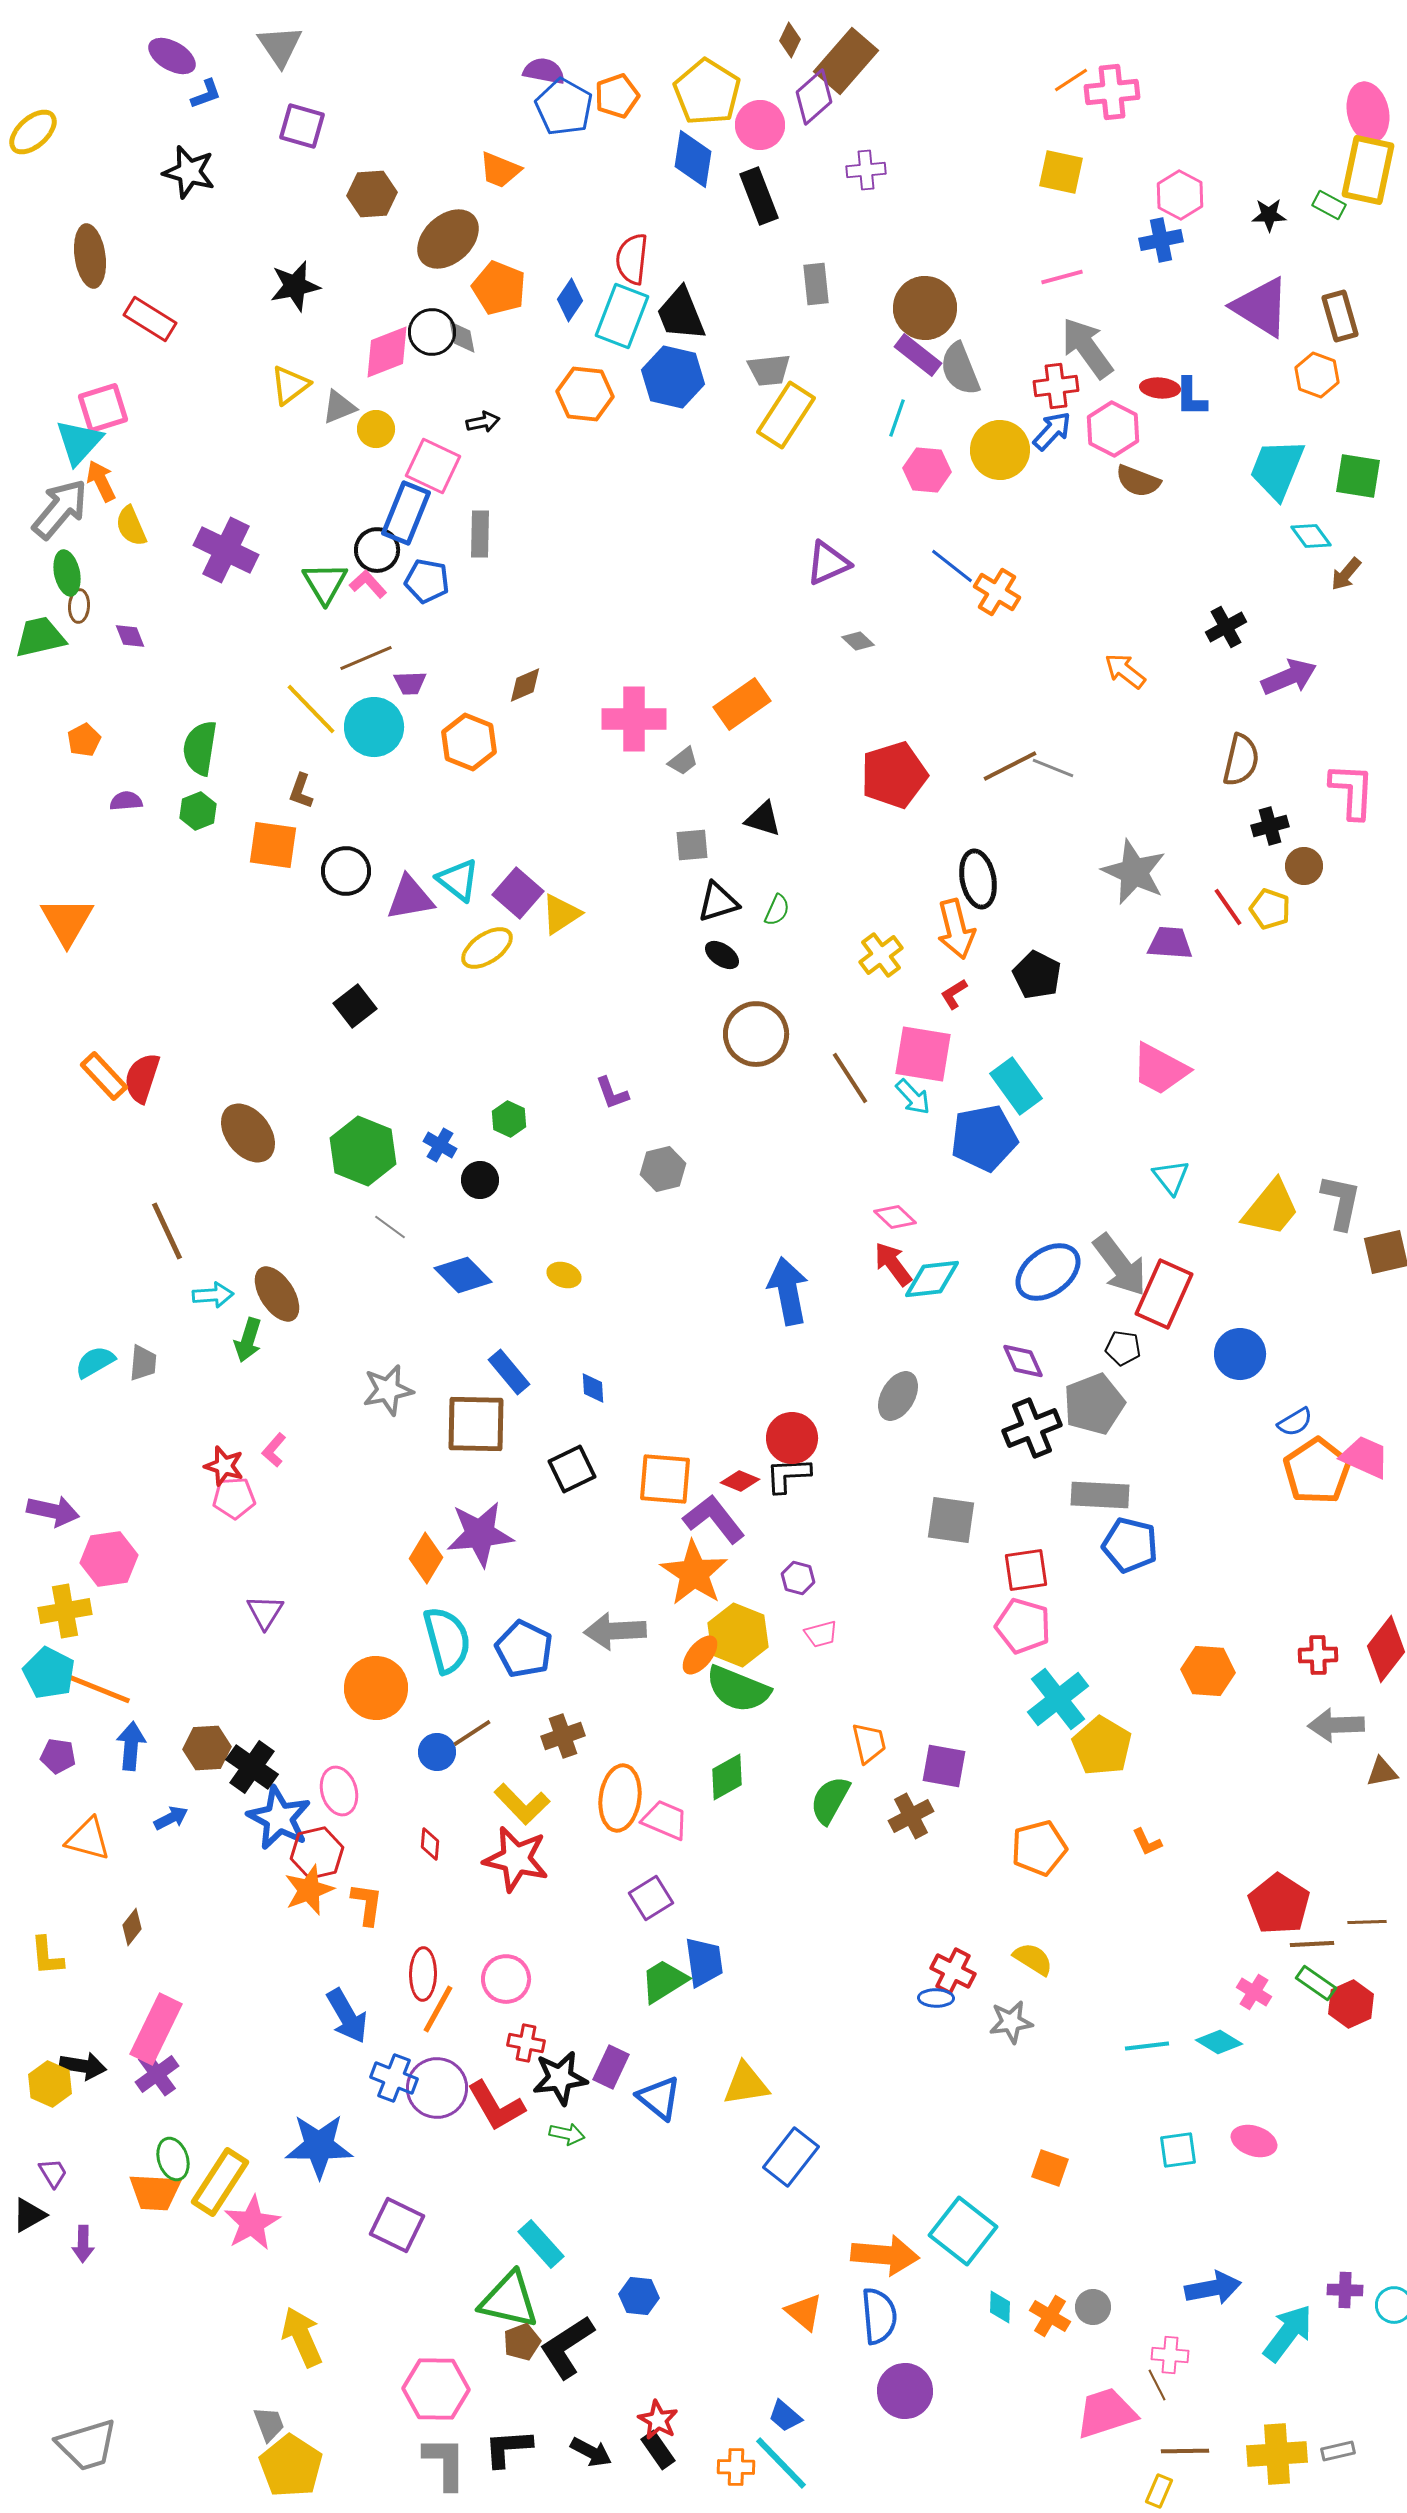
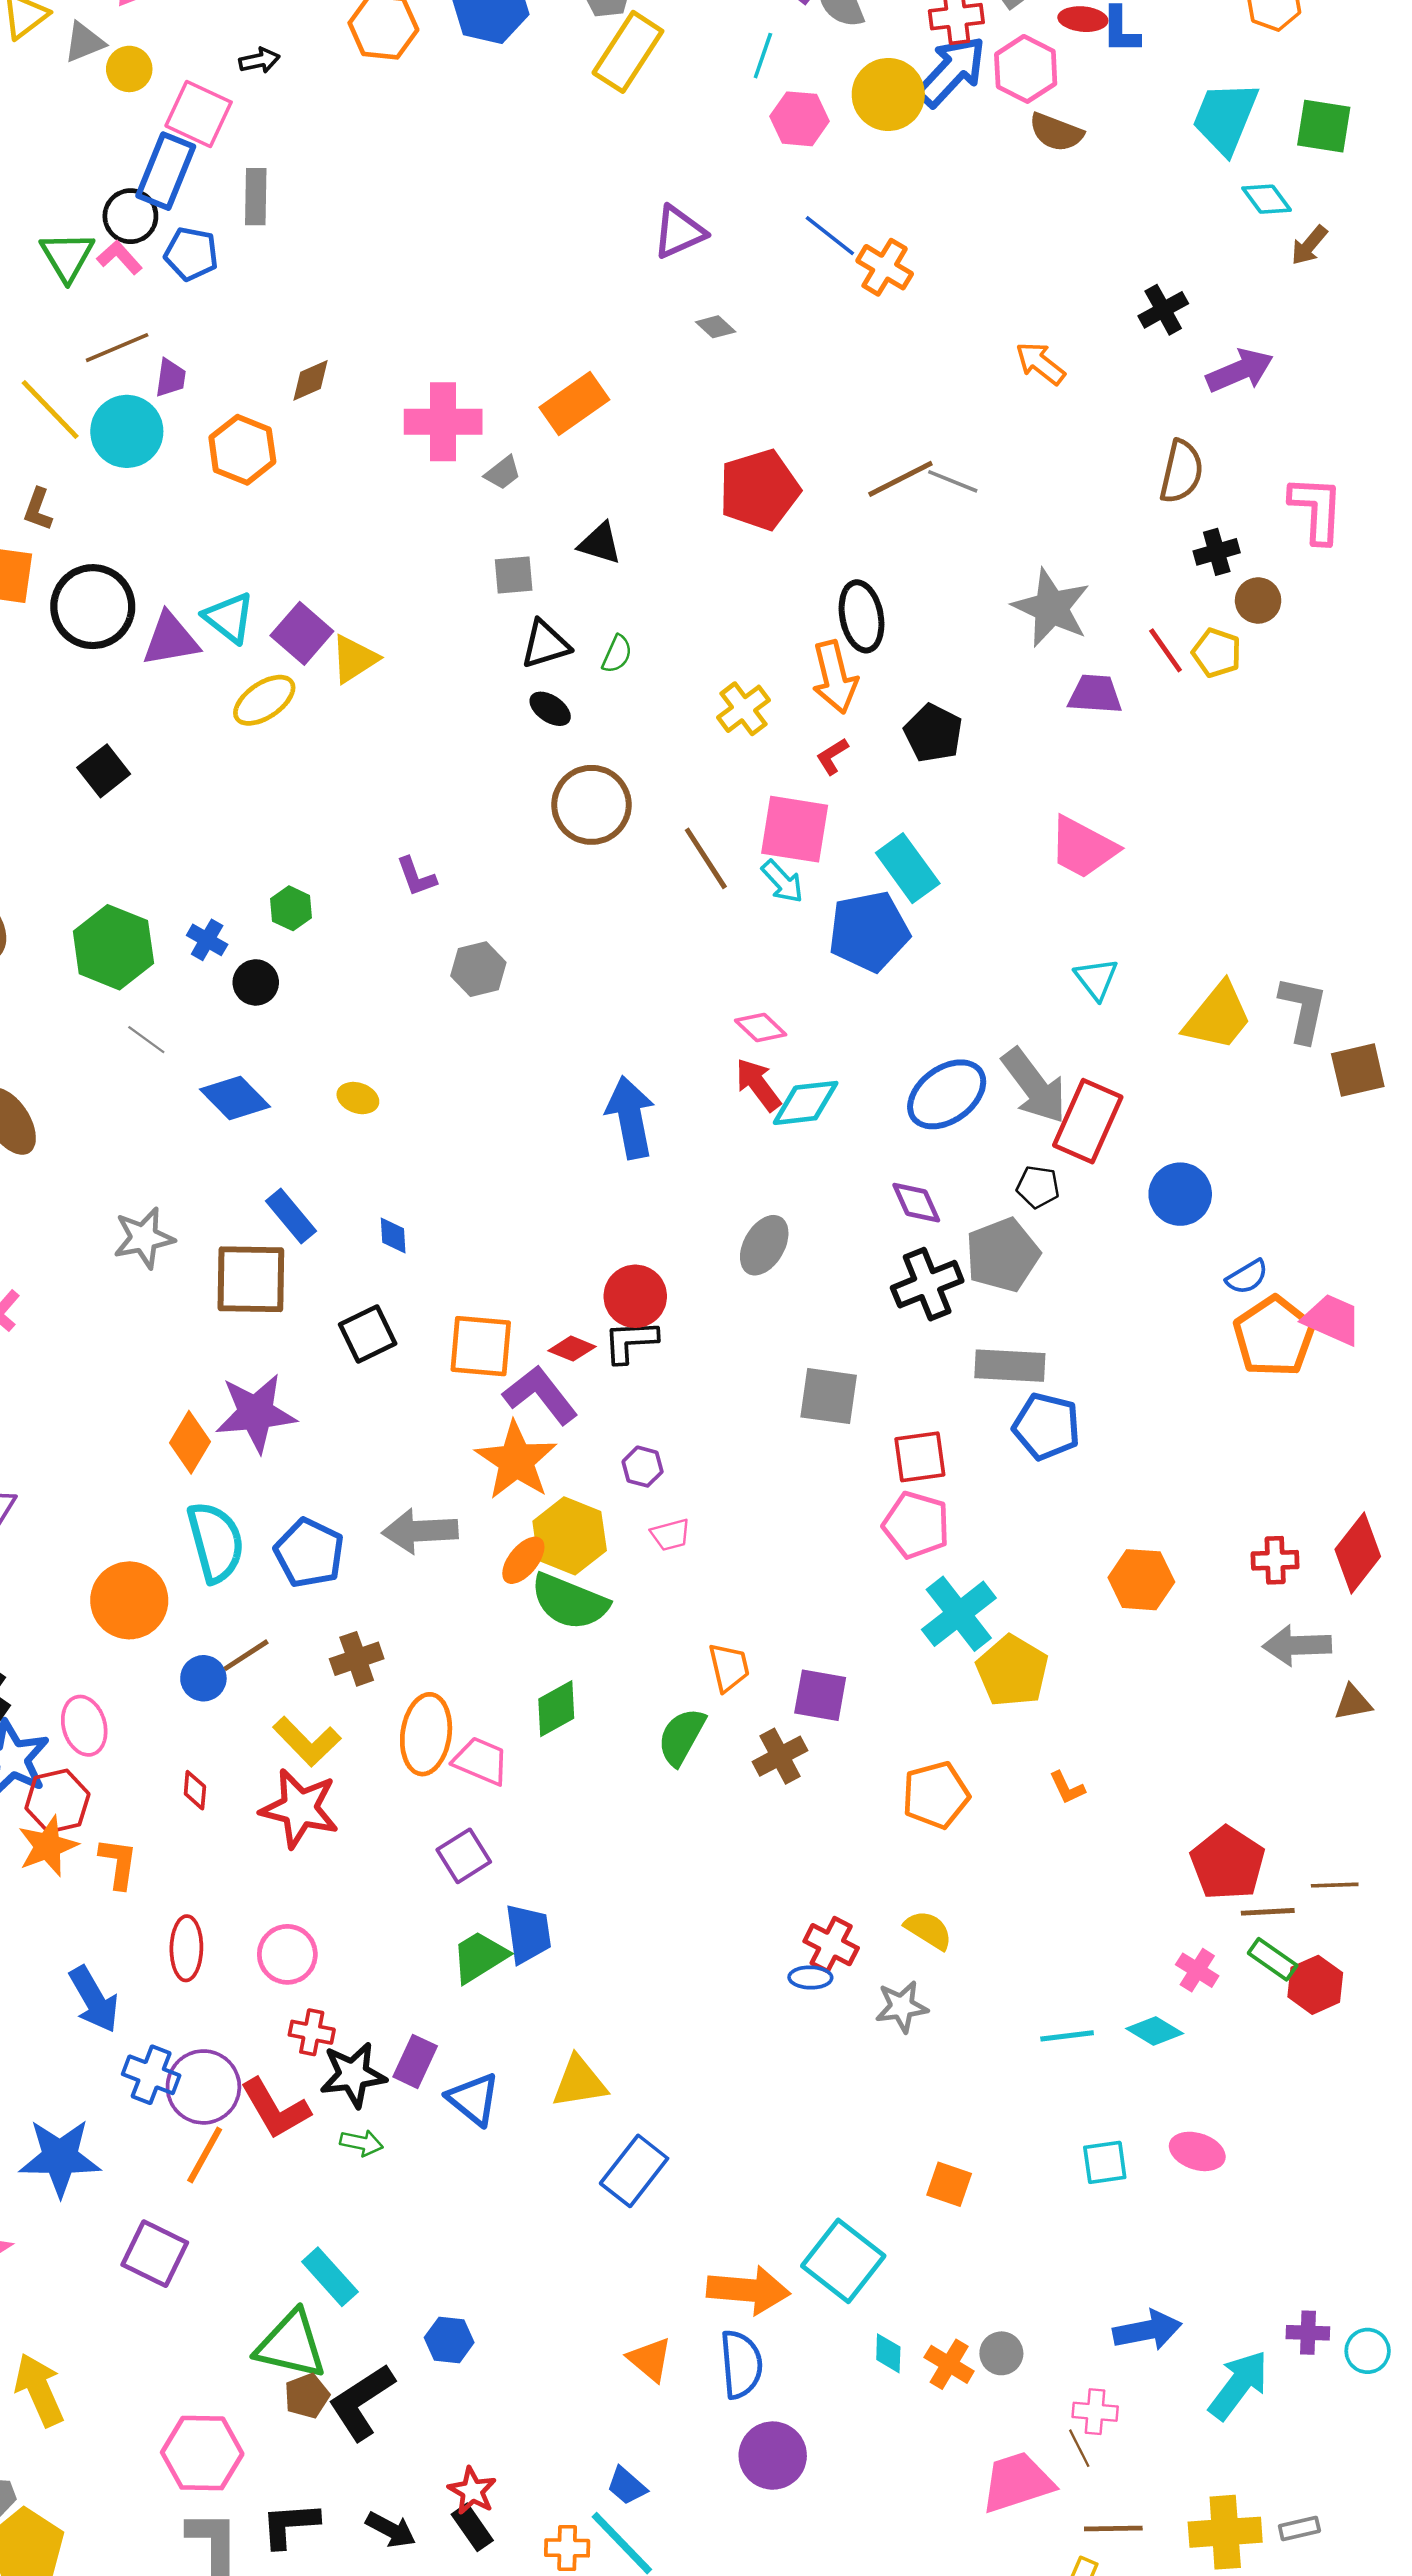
blue arrow: (1052, 431) -> (952, 71), size x1.5
purple trapezoid: (410, 683) -> (171, 378), turned -80
black circle: (346, 871) -> (93, 607), size x1.4
orange line: (438, 2009) -> (205, 2155), moved

